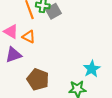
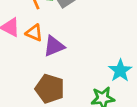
purple triangle: (13, 55) -> (54, 46), moved

